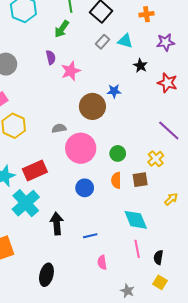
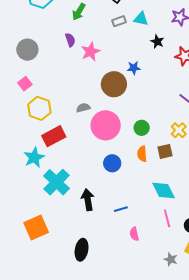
gray rectangle: (102, 42) -> (119, 21), turned 32
red rectangle: (35, 170) -> (54, 136), moved
gray star: (127, 291) -> (171, 259), moved

